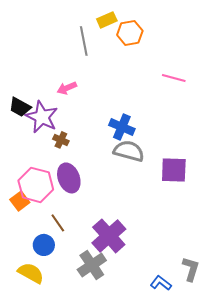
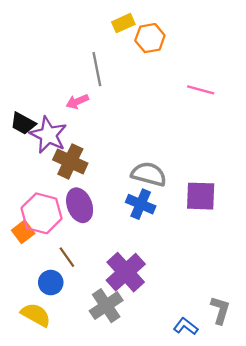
gray line: (84, 41) -> (97, 69), moved
blue cross: (122, 127) -> (141, 204), moved
brown cross: (61, 140) -> (70, 161), size x1.8

